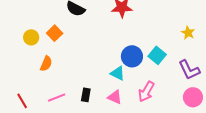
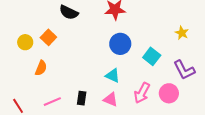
blue circle: (132, 56) -> (120, 44), moved
pink circle: (193, 97) -> (169, 93), moved

